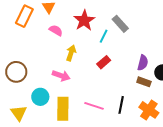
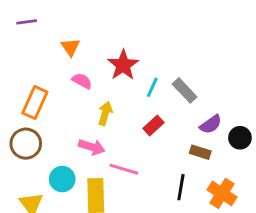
orange rectangle: (24, 16) -> (35, 103), moved
gray rectangle: (120, 24) -> (185, 90), moved
purple semicircle: (143, 63) -> (211, 124), turned 42
brown rectangle: (144, 82) -> (200, 152), moved
pink line: (94, 106) -> (124, 169), moved

